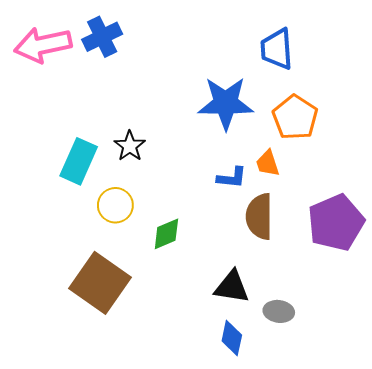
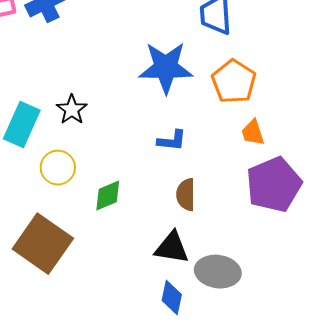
orange trapezoid: (268, 163) -> (253, 133), moved
brown semicircle: (259, 216) -> (186, 195), moved, size x0.7
gray ellipse: (279, 311) -> (218, 272), size x1.5

